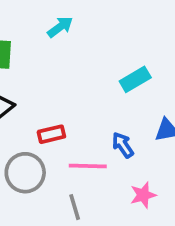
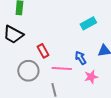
red rectangle: (51, 134) -> (43, 51), turned 72
pink star: (143, 195) -> (91, 77), moved

